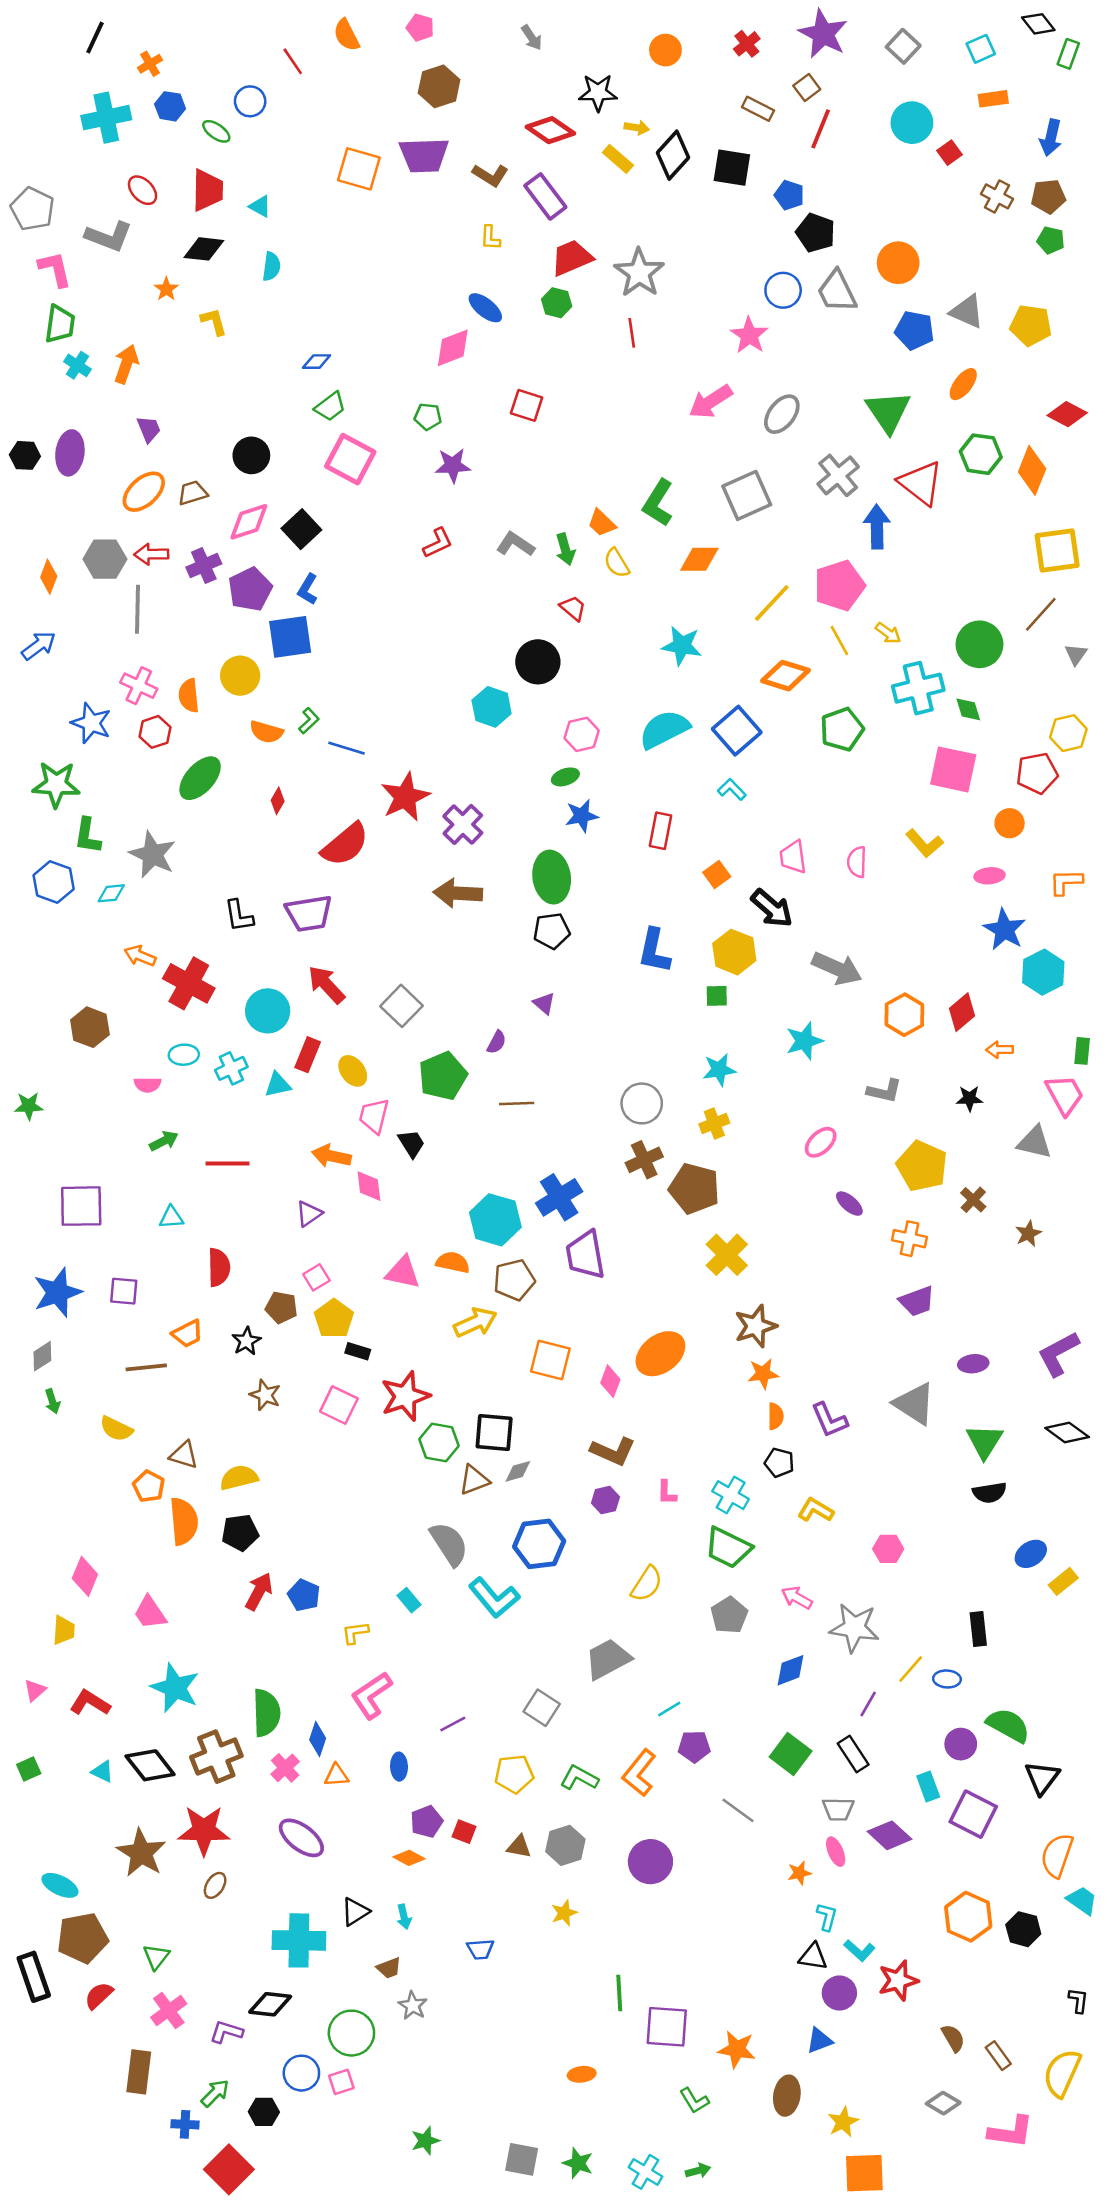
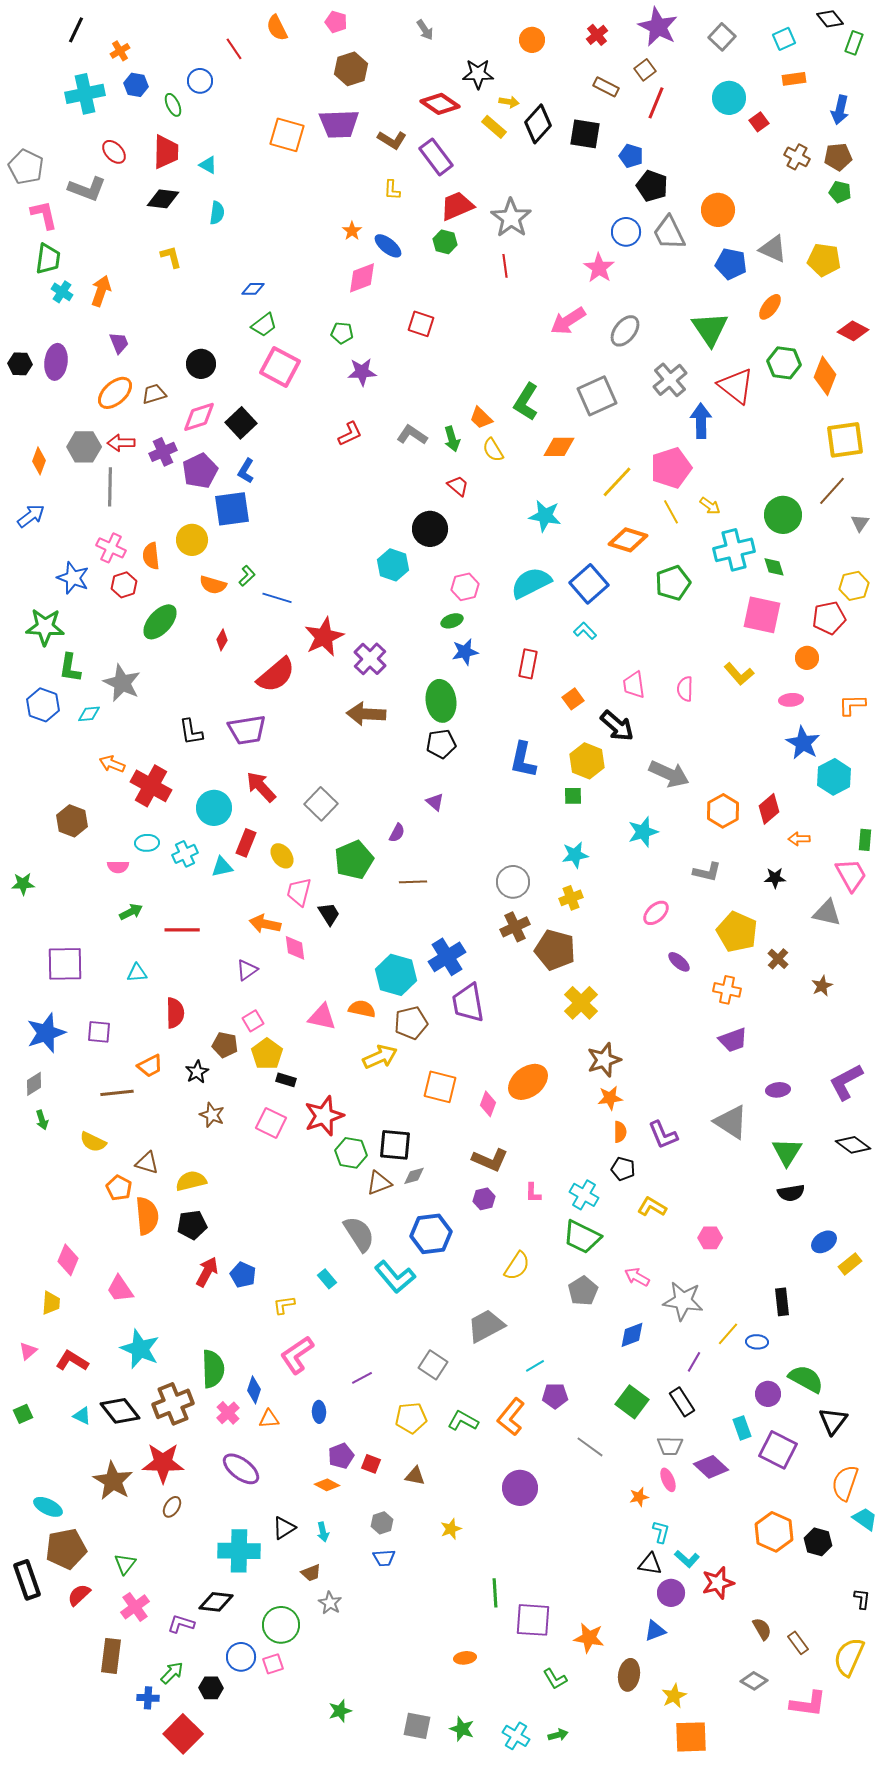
green ellipse: (216, 131) -> (173, 105), turned 30
orange star: (166, 289) -> (352, 231), moved
gray hexagon: (565, 1845) -> (382, 1523), moved, size x0.7

